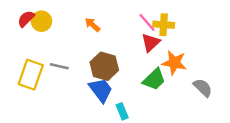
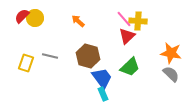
orange star: (174, 63) -> (171, 53), moved
yellow rectangle: (31, 75) -> (26, 63), size x0.7
blue trapezoid: (101, 90) -> (102, 78), moved

